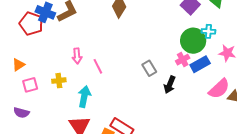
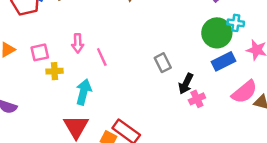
pink cross: (183, 60) -> (197, 99), moved
pink square: (30, 85) -> (40, 52), moved

